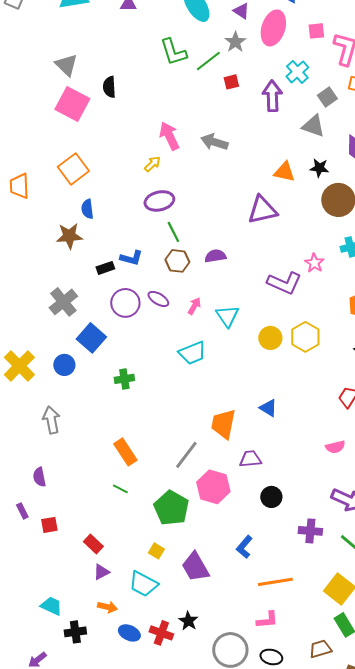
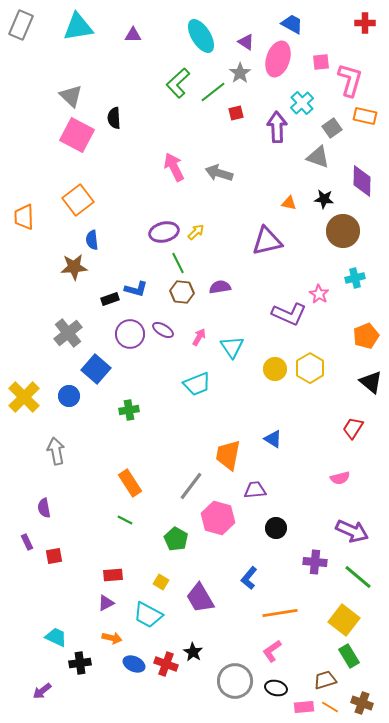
green L-shape: (173, 52) -> (178, 83), turned 64
yellow arrow: (152, 164) -> (196, 232), moved
orange triangle: (284, 172) -> (289, 203), size x0.7
green pentagon: (171, 508) -> (176, 539), size x0.7
red rectangle: (93, 544) -> (113, 575), moved, turned -48
pink L-shape: (267, 620) -> (272, 651), turned 150

